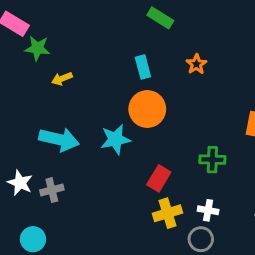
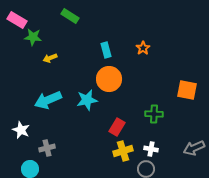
green rectangle: (160, 18) -> (70, 16), moved
cyan arrow: (59, 139) -> (48, 100), turned 144
gray cross: (52, 190) -> (47, 148), moved

